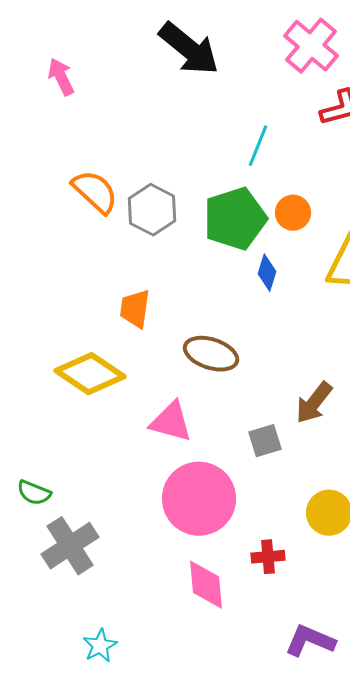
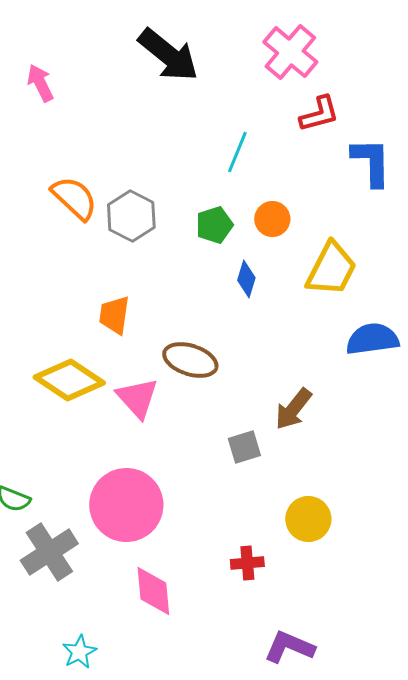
green pentagon: (235, 219) -> (214, 225), size x0.6
pink triangle: (171, 422) -> (137, 398), moved, turned 33
pink circle: (199, 499) -> (126, 505), moved
pink diamond: (206, 585) -> (153, 591), moved

